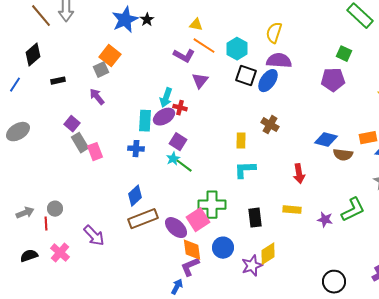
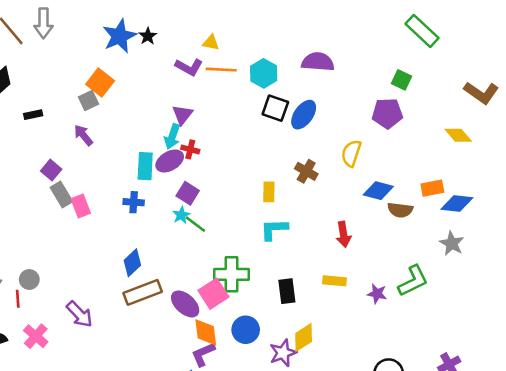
yellow semicircle: (274, 33) -> (351, 153), moved
orange line: (204, 46) -> (221, 70), turned -30
purple L-shape: (184, 56) -> (189, 67), moved
purple semicircle: (279, 61) -> (318, 62), moved
purple triangle: (200, 81) -> (183, 115), moved

